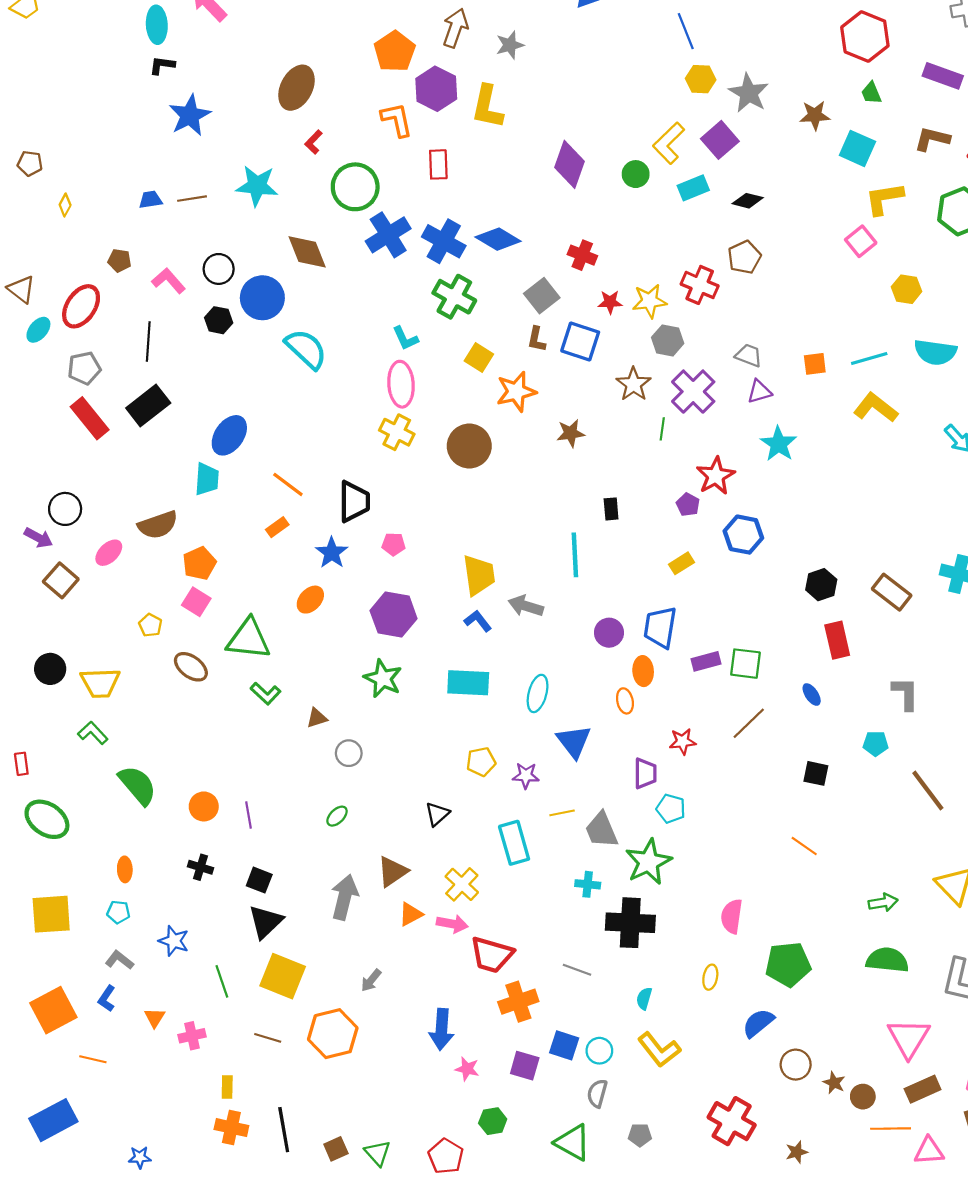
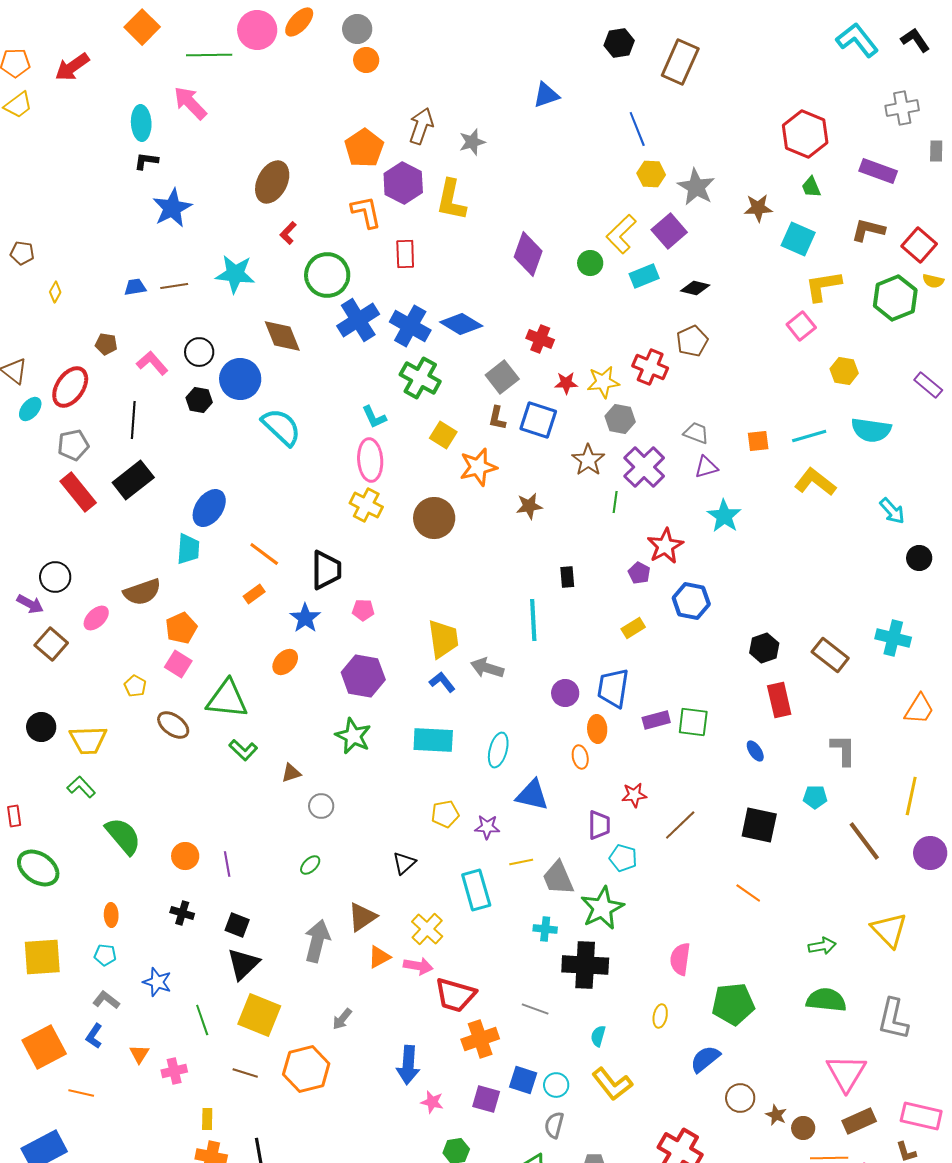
brown line: (749, 723) -> (680, 825), moved
blue triangle: (574, 741) -> (532, 795), turned -39
black square: (816, 773) -> (759, 825), size x1.5

